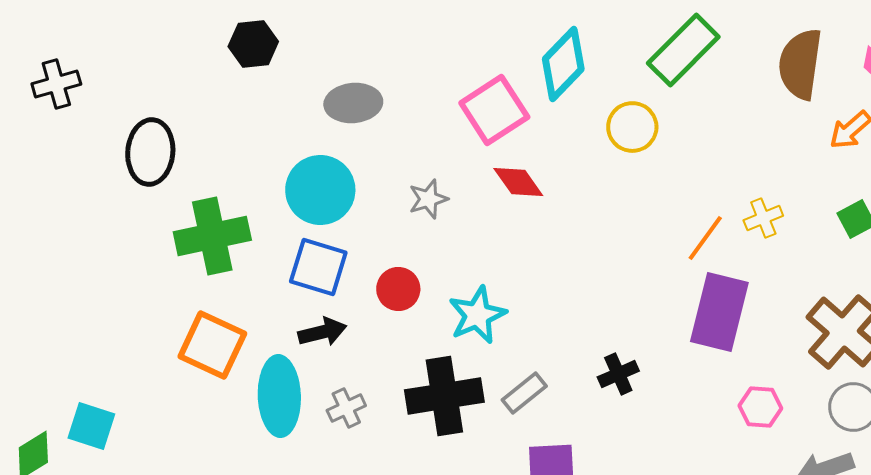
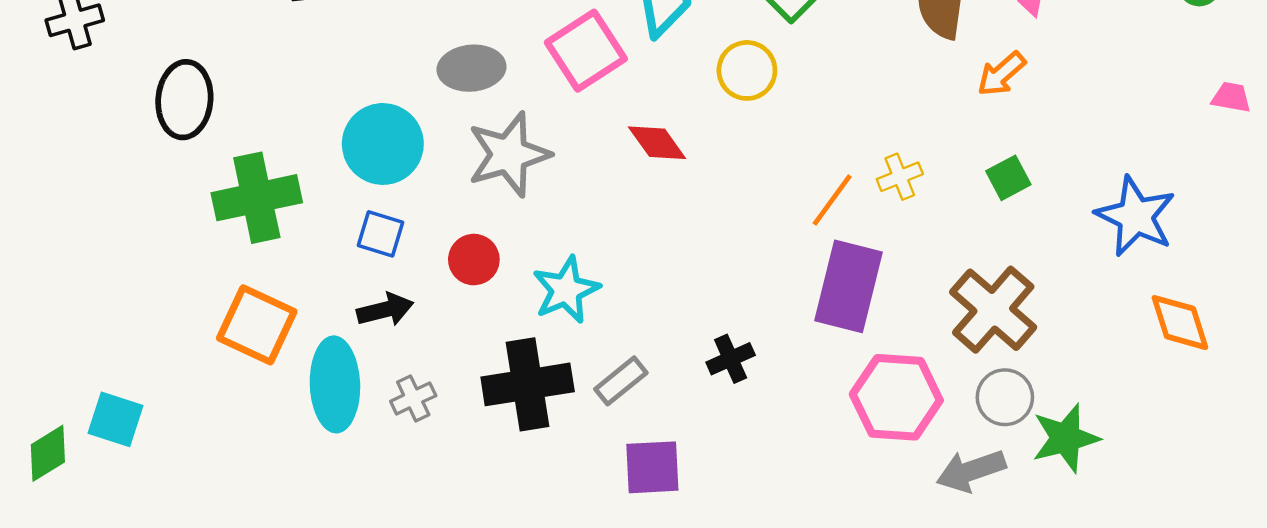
gray ellipse: (353, 103) -> (472, 68), moved
red diamond: (518, 182) -> (657, 143), moved
gray star: (428, 199) -> (509, 154), size x1.8
blue square: (318, 267) -> (380, 234), size x0.7
pink hexagon: (760, 407) -> (896, 397), size x1.8

